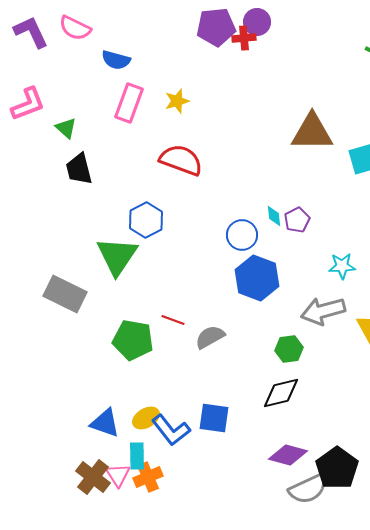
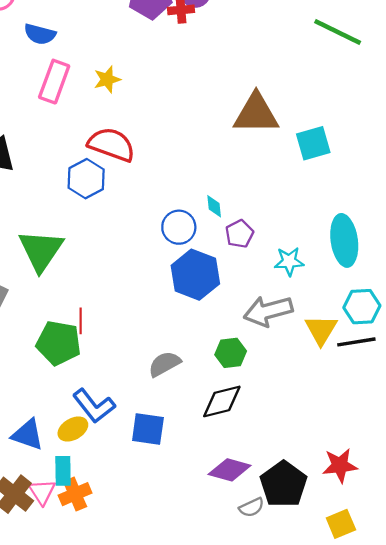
blue hexagon: (146, 220) -> (86, 179), moved
purple pentagon: (297, 220) -> (239, 234), moved
red line: (173, 320) -> (81, 321), moved, turned 70
gray semicircle: (210, 337) -> (164, 364), moved
blue L-shape: (171, 430) -> (94, 406), moved
gray semicircle: (308, 489) -> (252, 507), size x0.6

